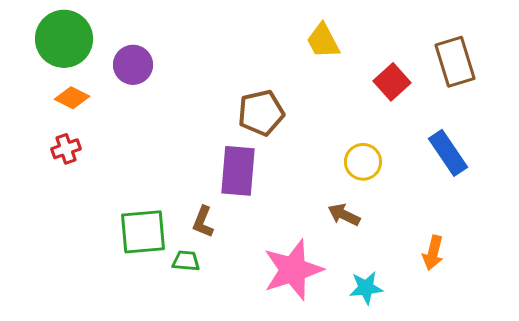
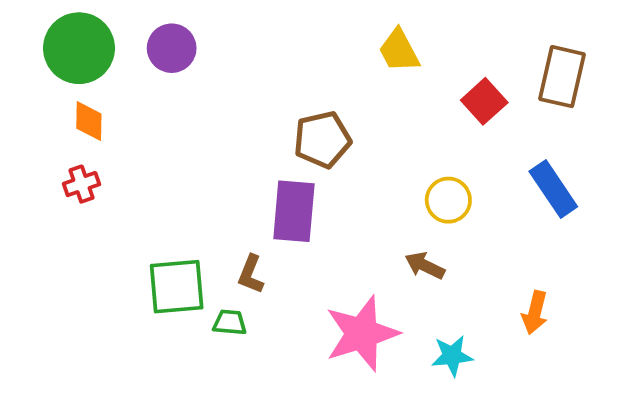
brown rectangle: (455, 62) -> (562, 77), turned 30
purple circle: (133, 65) -> (172, 48), moved
orange diamond: (72, 98) -> (89, 121), turned 64

